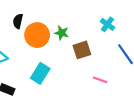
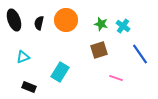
green star: (62, 33) -> (101, 24), moved
orange circle: (37, 35) -> (66, 20), moved

